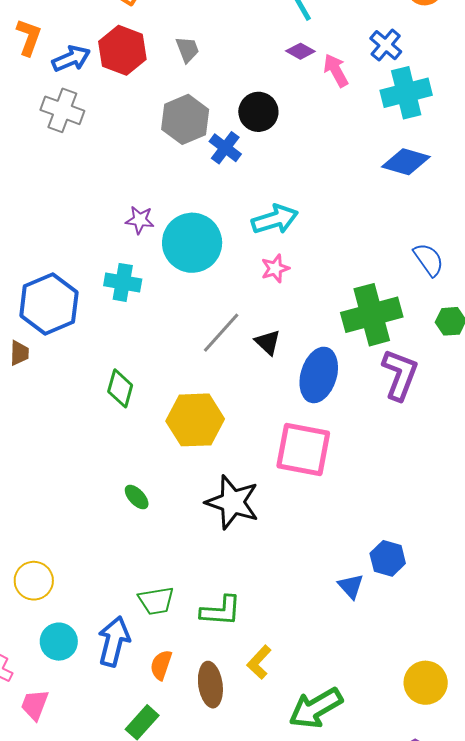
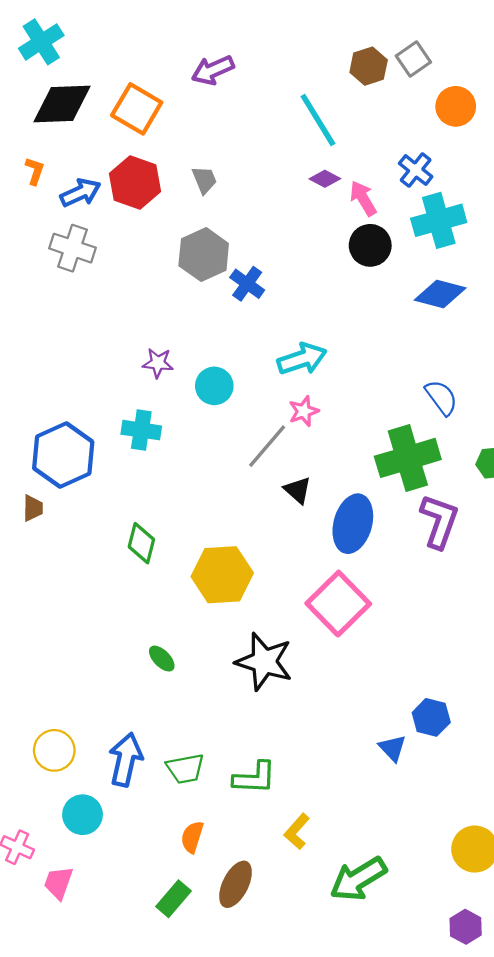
orange L-shape: (29, 37) -> (35, 171), size x0.7
black circle: (258, 112) -> (370, 245), moved
cyan circle: (192, 243) -> (214, 386), size x0.6
blue semicircle: (429, 260) -> (441, 397), moved
gray line: (221, 333) -> (267, 446), moved
pink square: (303, 450) -> (338, 604), turned 36
blue arrow: (114, 641) -> (126, 760), moved
brown ellipse: (210, 685) -> (236, 884), moved, turned 36

